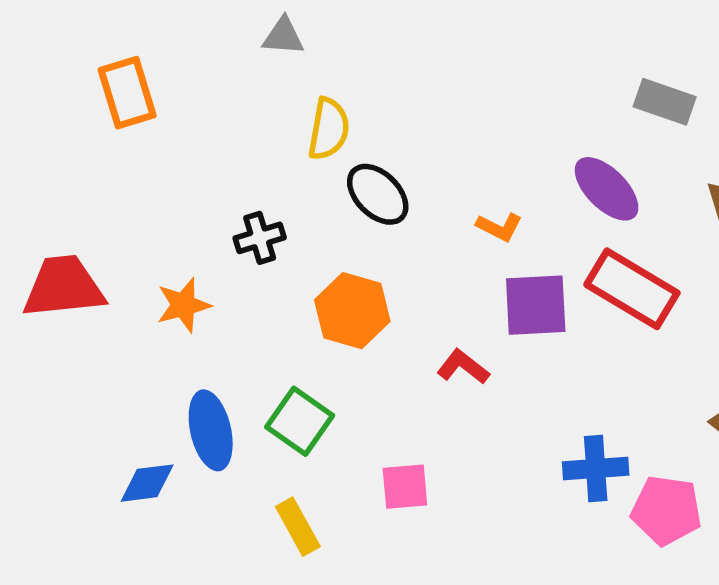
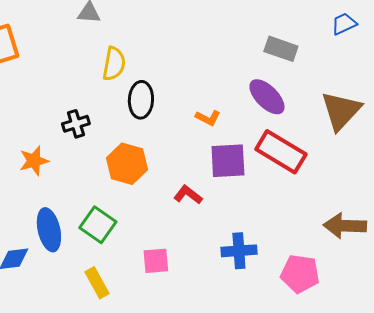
gray rectangle: (665, 102) -> (281, 49), moved
black ellipse: (378, 194) -> (141, 100), turned 48
blue cross: (596, 468) -> (239, 251), moved

